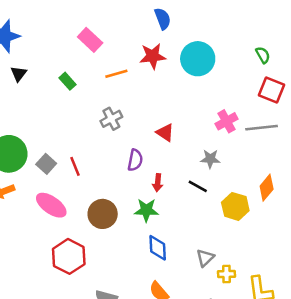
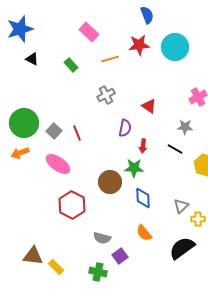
black triangle: (19, 74) -> (32, 59), turned -40
brown circle: (103, 214) -> (110, 182), moved

